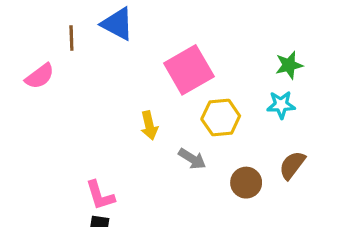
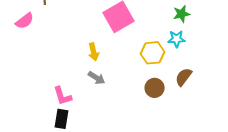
yellow hexagon: (221, 118) -> (153, 53), moved
gray arrow: (192, 159) -> (97, 78), moved

